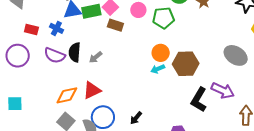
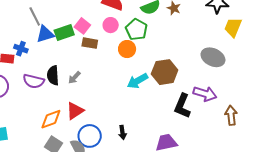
green pentagon: (163, 18) -> (136, 30), turned -30
blue cross: (56, 28) -> (21, 49), moved
orange circle: (161, 53) -> (127, 49), moved
cyan arrow: (158, 69) -> (137, 81), size x1.5
black arrow: (136, 118) -> (122, 132), turned -40

